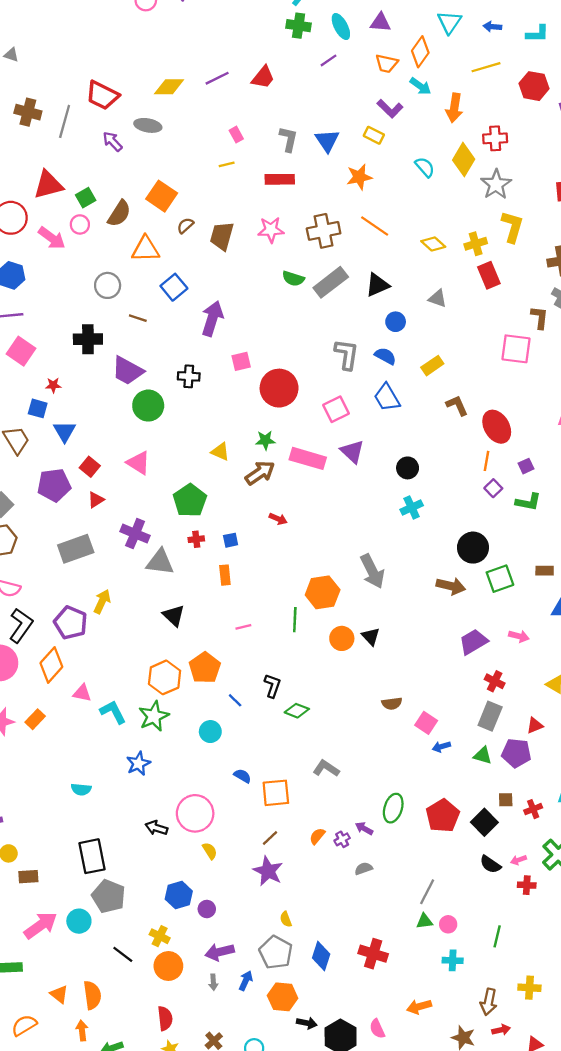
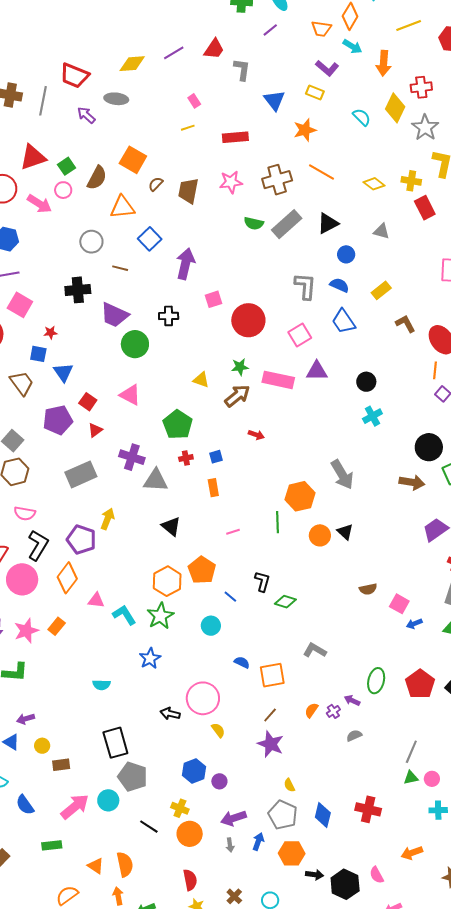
gray L-shape: (288, 139) -> (242, 70), moved
yellow cross: (476, 244) -> (411, 181), turned 30
purple triangle: (352, 452) -> (317, 371), turned -40

